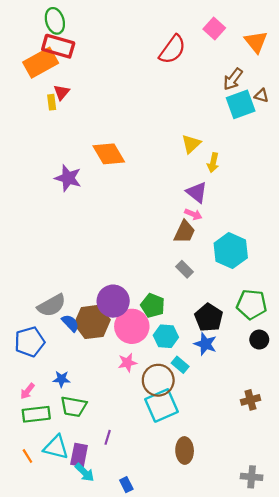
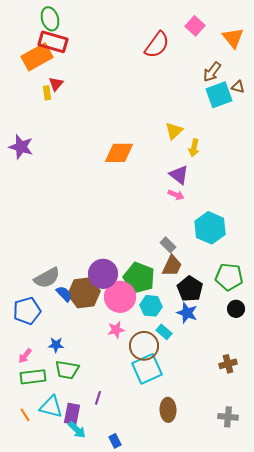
orange diamond: (109, 154) -> (119, 153), moved, turned -60
purple star: (68, 178) -> (21, 147), moved
brown trapezoid: (185, 232) -> (172, 266), moved
green pentagon: (153, 305) -> (139, 278), size x1.4
gray cross: (252, 477) -> (228, 417), moved

